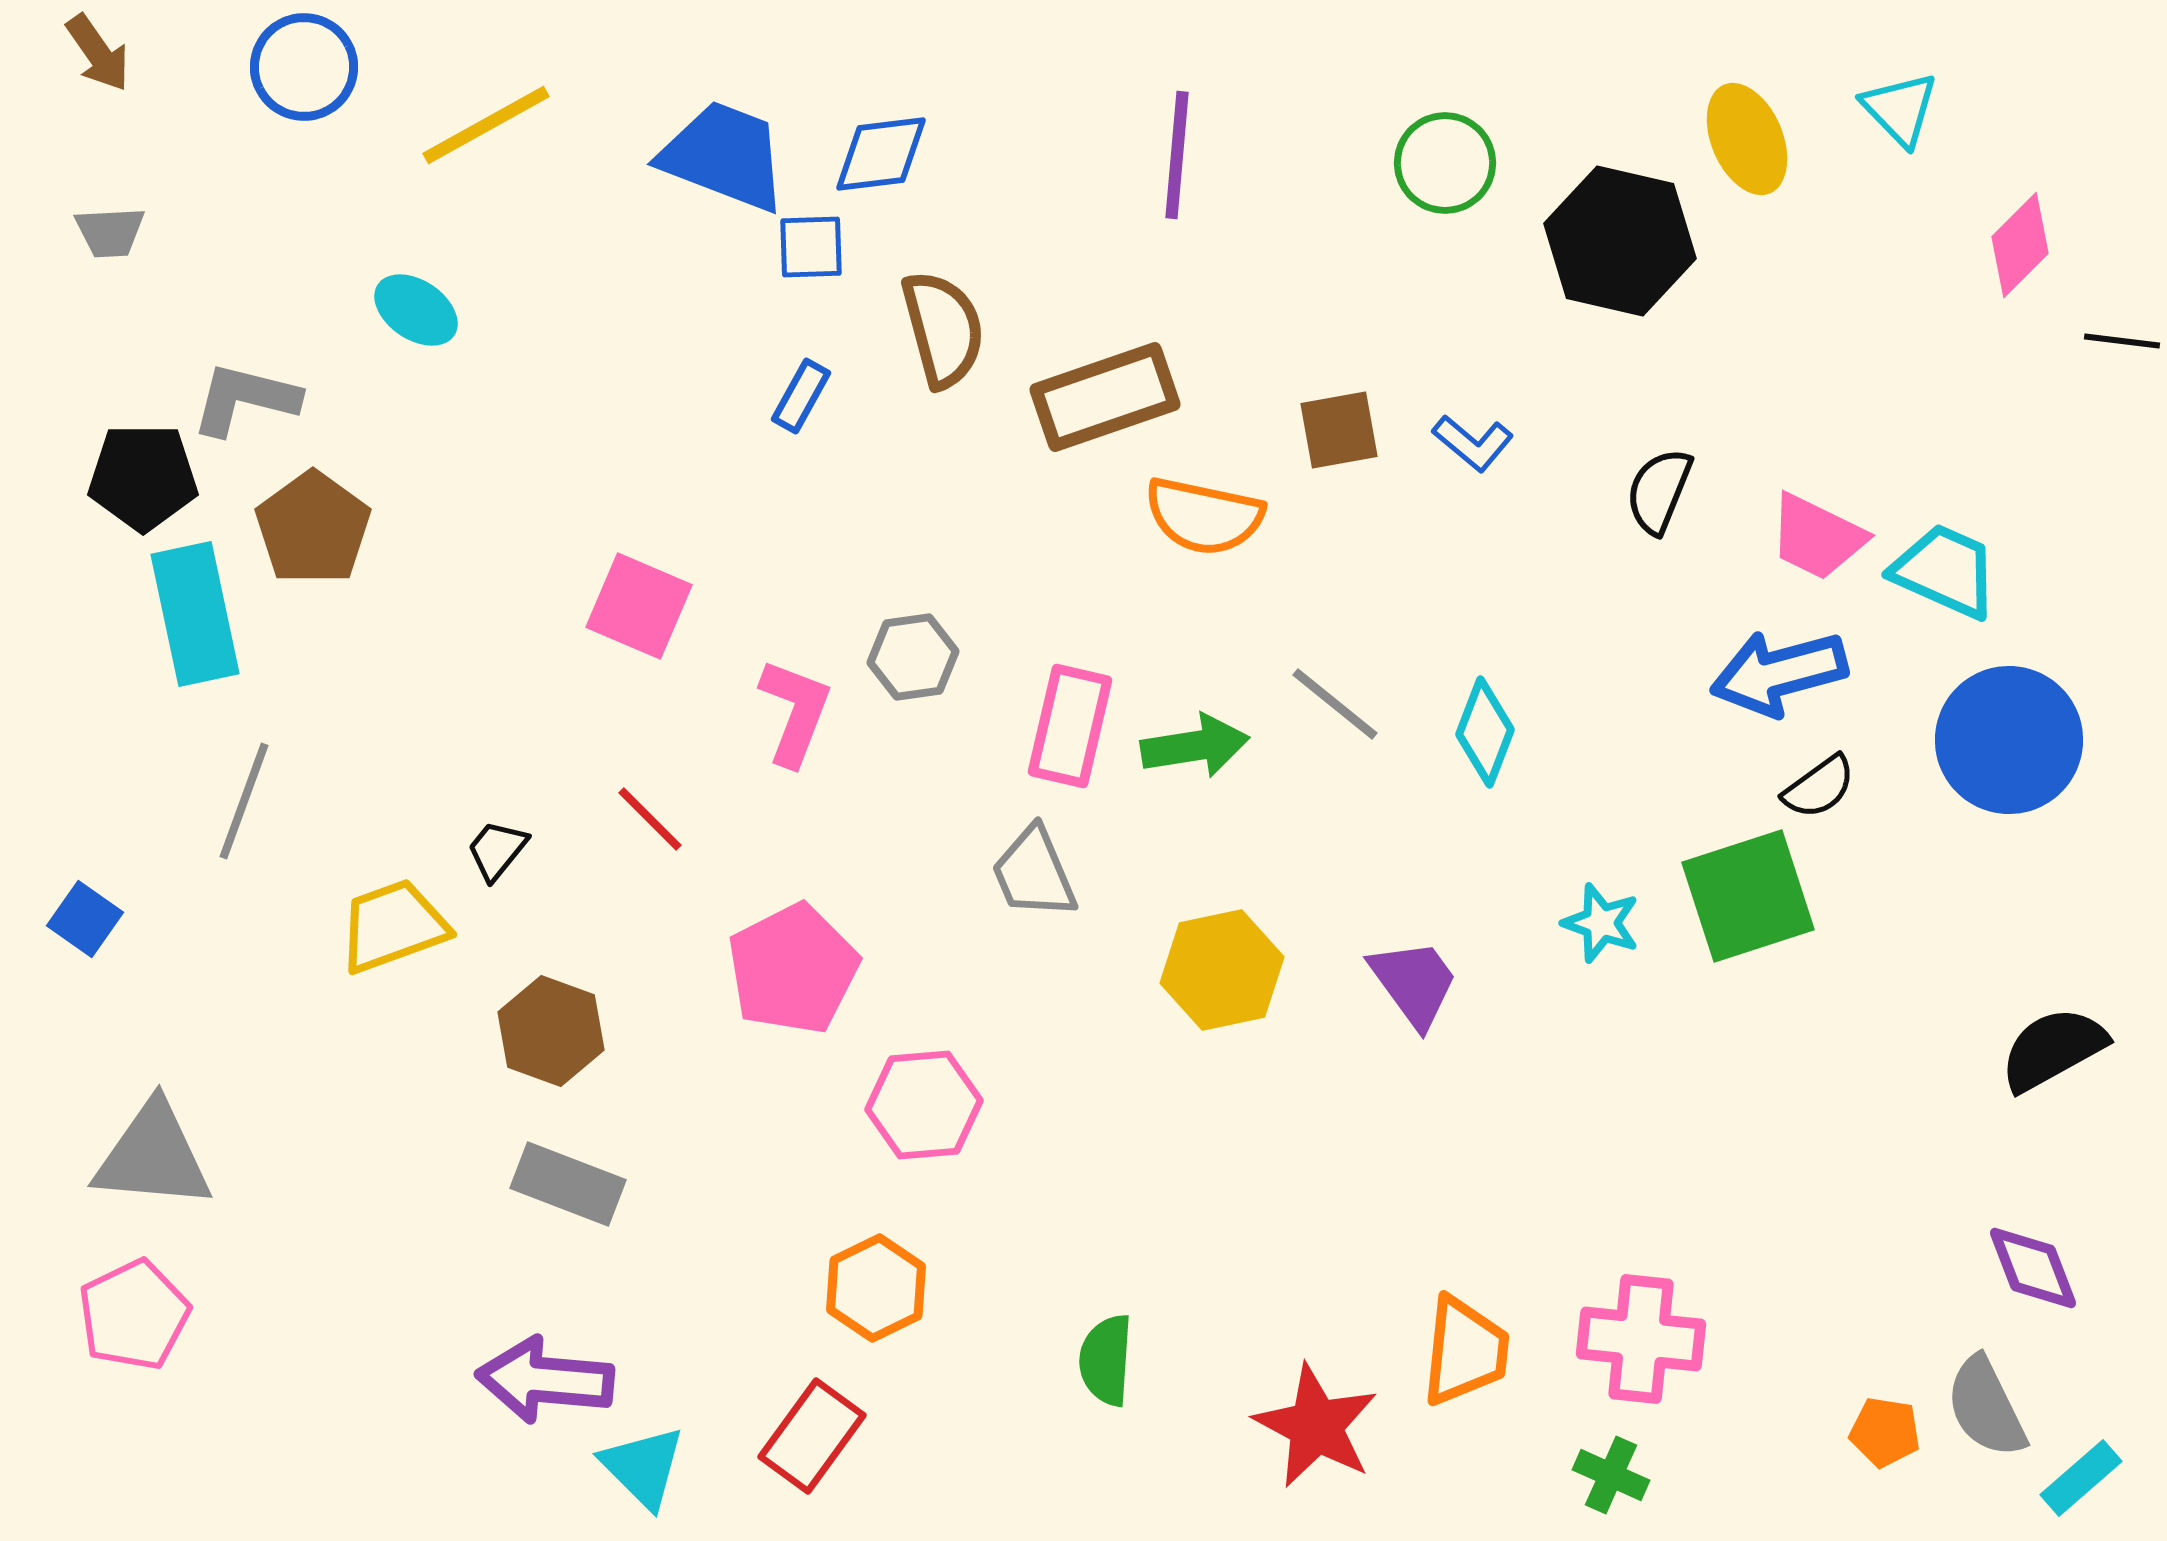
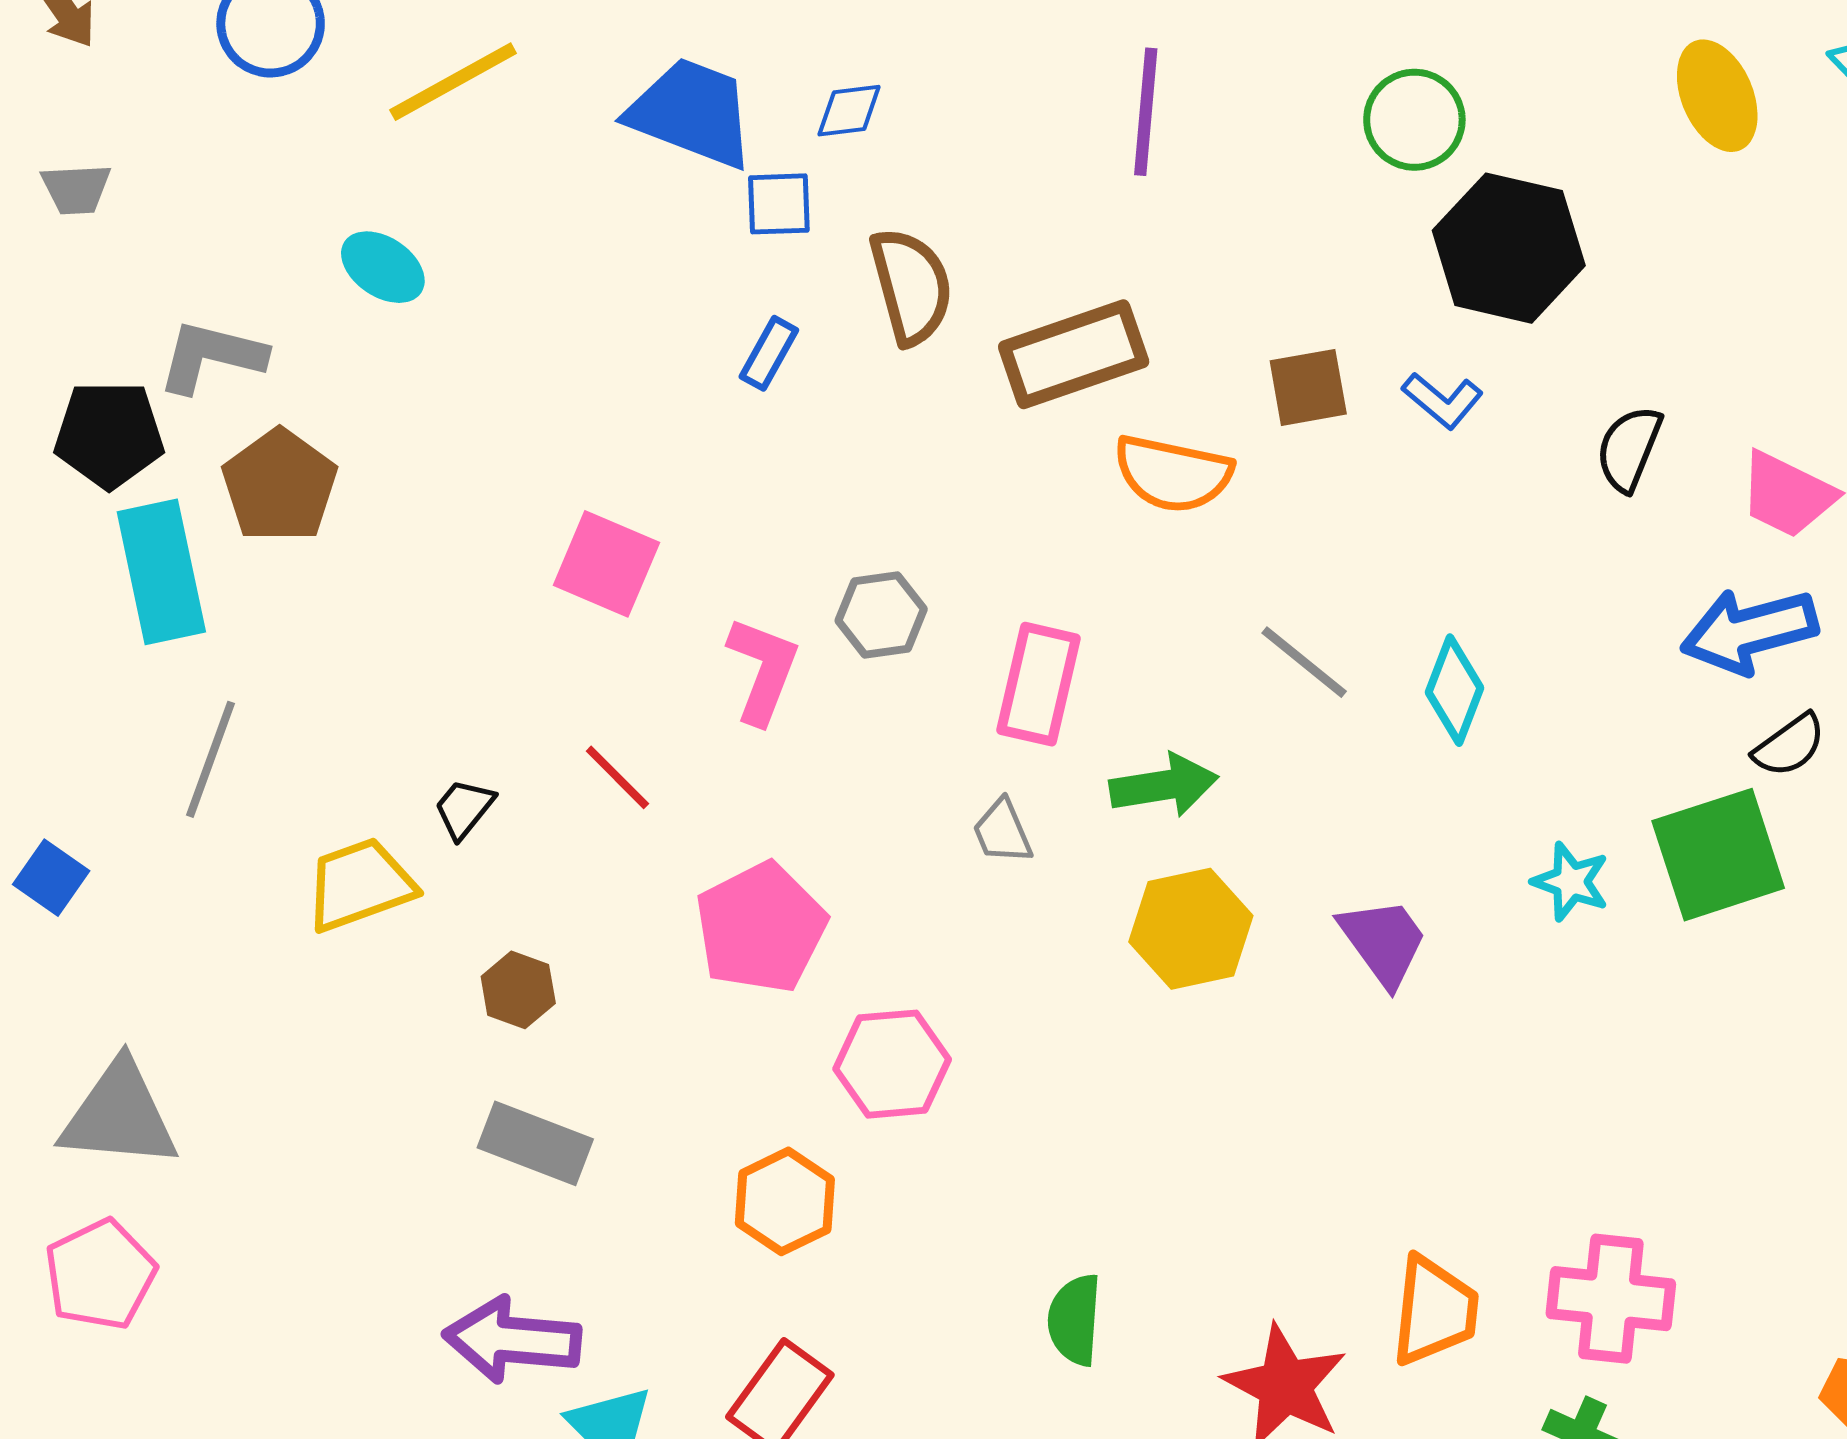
blue diamond: (881, 154) -> (849, 111), size x0.7
black hexagon: (1620, 241) -> (1509, 248), moved
green arrow: (1195, 746) -> (1164, 785), moved
gray trapezoid: (1034, 873) -> (1002, 832), size x0.7
brown hexagon: (551, 1031) -> (518, 990), size x0.7
orange hexagon: (876, 1288) -> (785, 1201), moved

